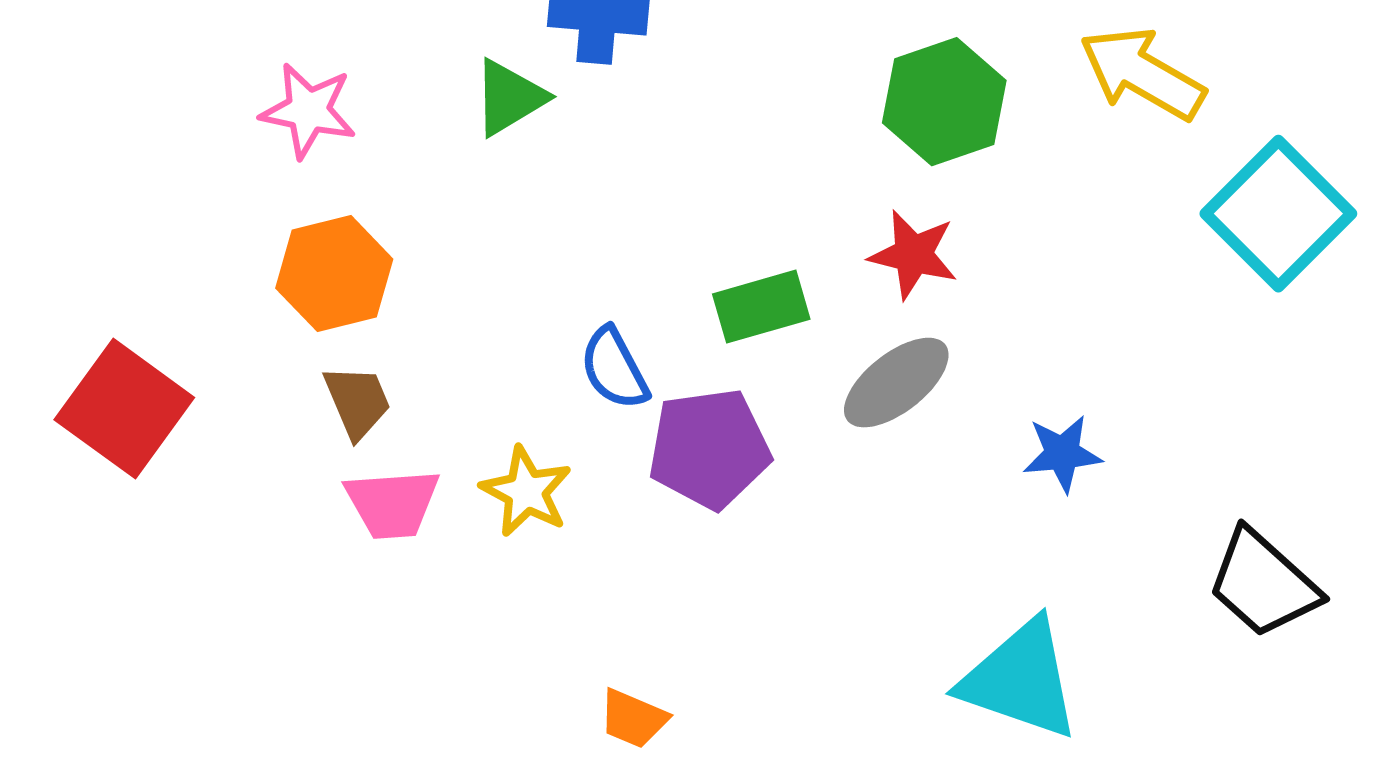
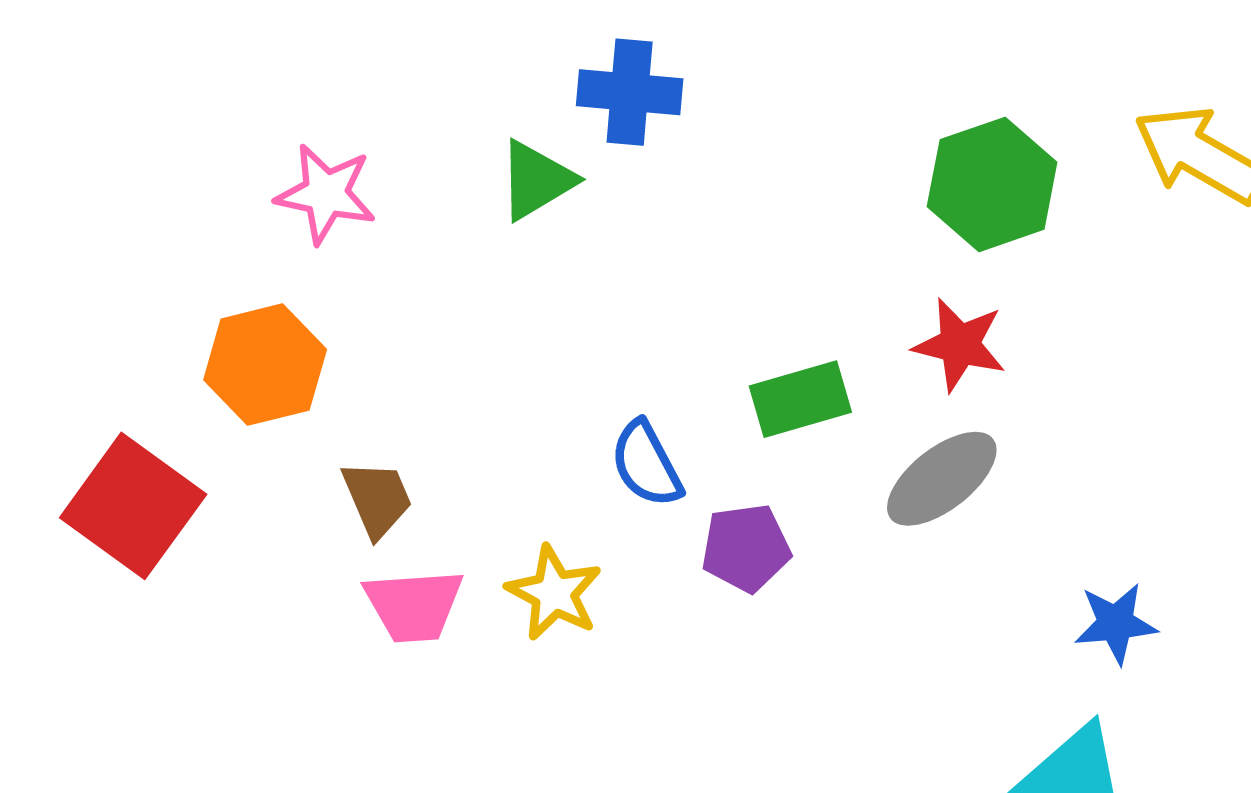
orange hexagon: (334, 274) -> (265, 365), moved
purple pentagon: (709, 449) -> (746, 548), size x0.7
blue star: (1062, 454) -> (1116, 623), moved

